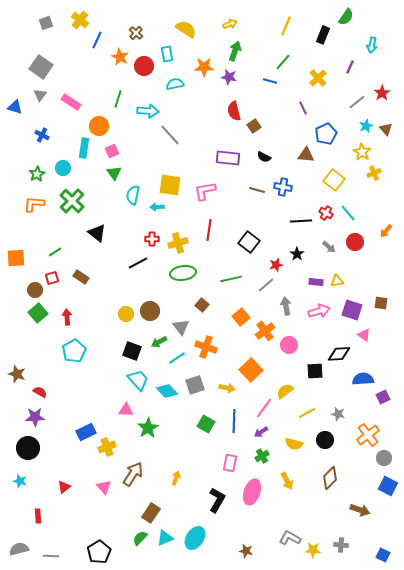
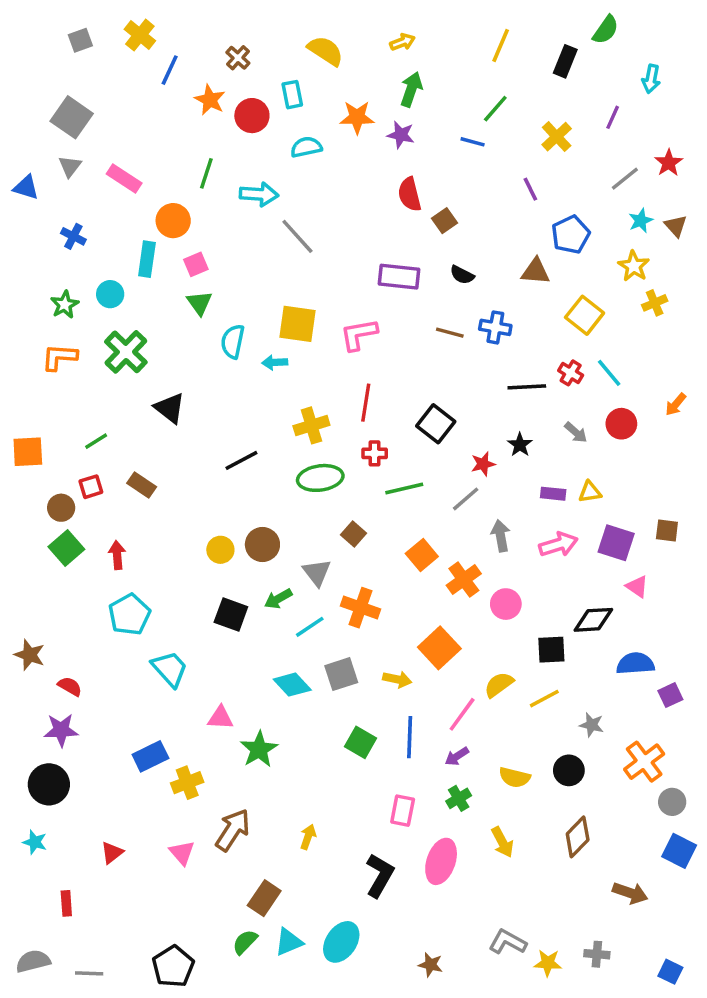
red cross: (152, 239) -> (375, 453), moved
cyan trapezoid: (138, 380) -> (170, 669), moved
yellow line: (307, 413) -> (544, 699), moved

